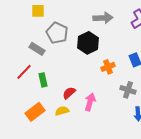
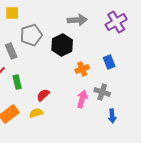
gray pentagon: (57, 33) -> (31, 35), turned 30
gray rectangle: (37, 49) -> (11, 51), turned 35
pink arrow: (90, 102) -> (82, 99), moved

